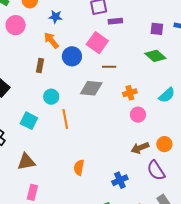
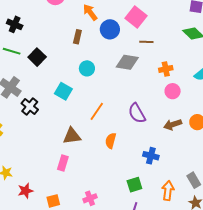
orange line: (65, 119) -> (97, 111), moved, turned 42
brown triangle: (26, 162) -> (72, 136), moved
purple semicircle: (156, 170) -> (137, 113), moved
blue cross: (120, 180) -> (151, 156), turned 35

